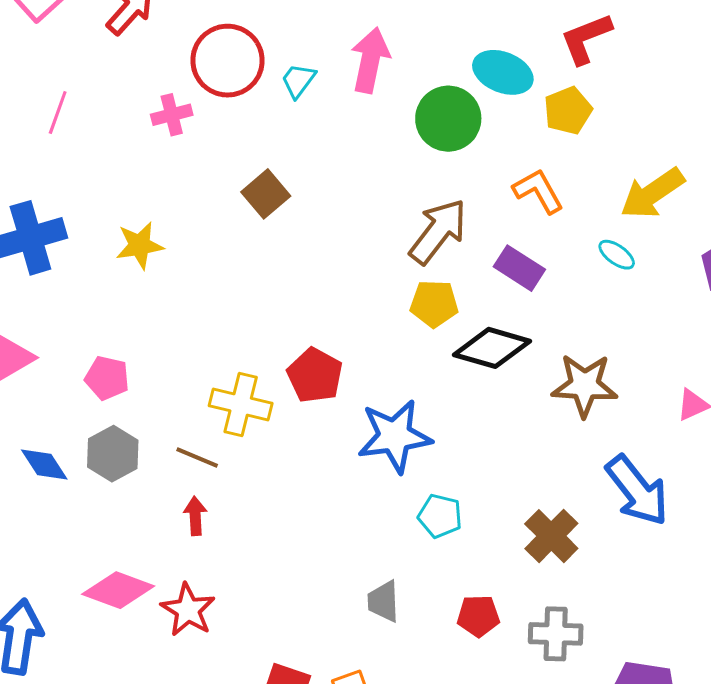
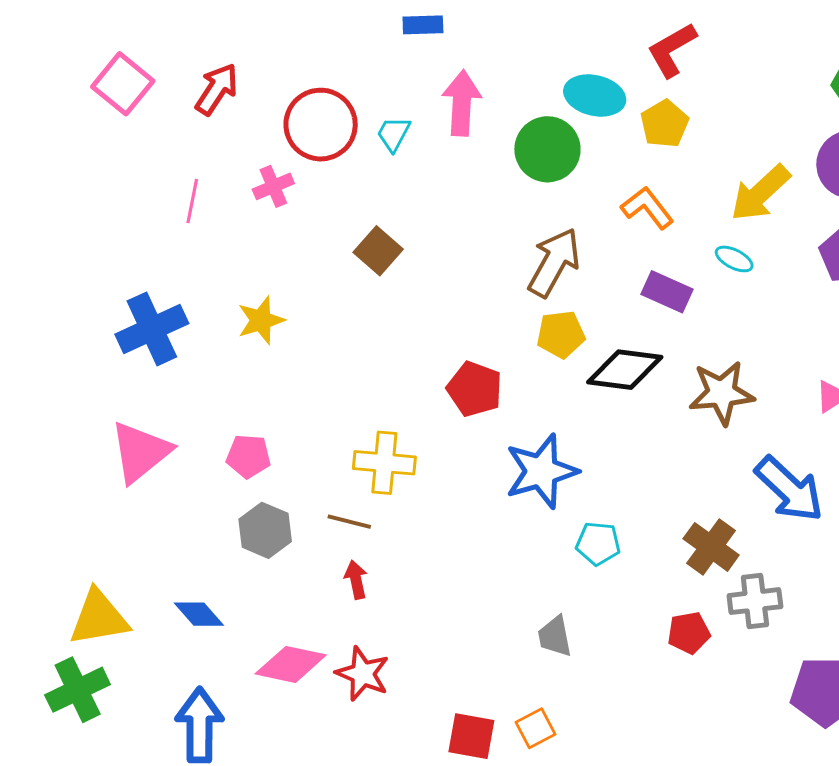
pink line: (58, 112) -> (192, 201), moved
purple rectangle: (519, 268) -> (667, 292), moved
red pentagon: (315, 375) -> (475, 389), moved
blue diamond: (44, 464) -> (199, 614), moved
red pentagon: (478, 616) -> (689, 633), moved
gray cross: (556, 634) -> (755, 601), moved

